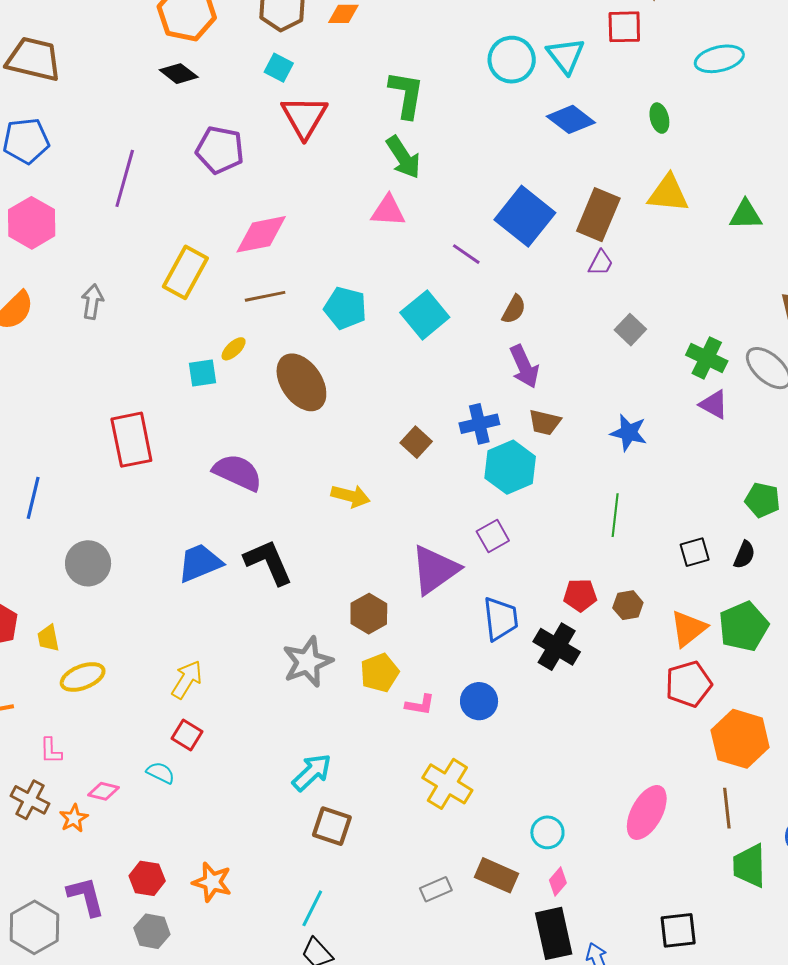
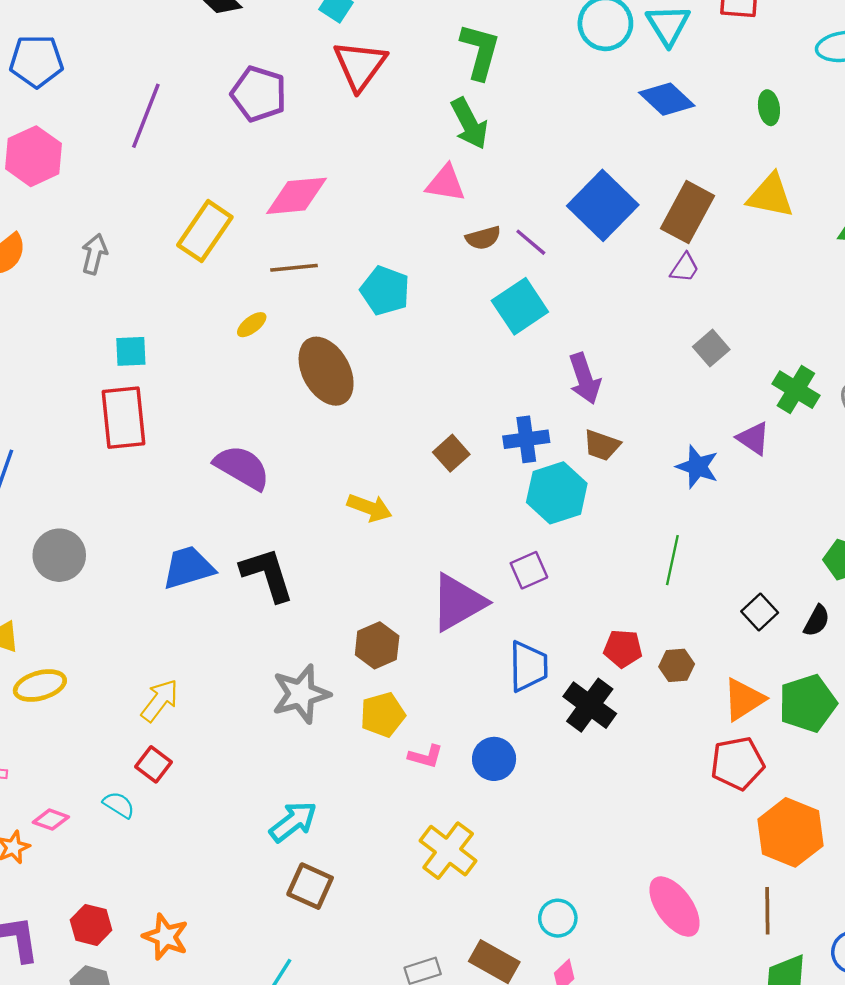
brown semicircle: (514, 309) -> (483, 238), moved, turned 40
cyan square: (425, 315) -> (520, 306), moved
cyan square: (202, 373) -> (131, 351), moved
purple triangle: (714, 404) -> (753, 438), moved
black square: (695, 552) -> (760, 612), turned -32
pink ellipse: (647, 812) -> (675, 907), turned -70

